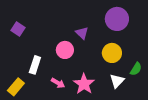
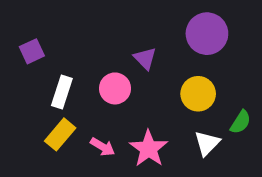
purple square: (18, 29) -> (32, 51), turned 32
white rectangle: (35, 65) -> (62, 92), moved
yellow rectangle: (16, 87) -> (60, 134), moved

